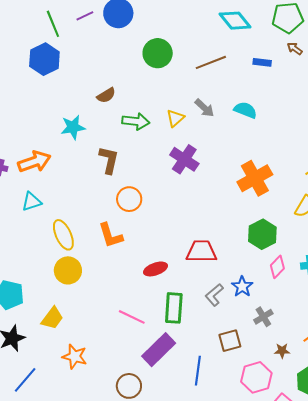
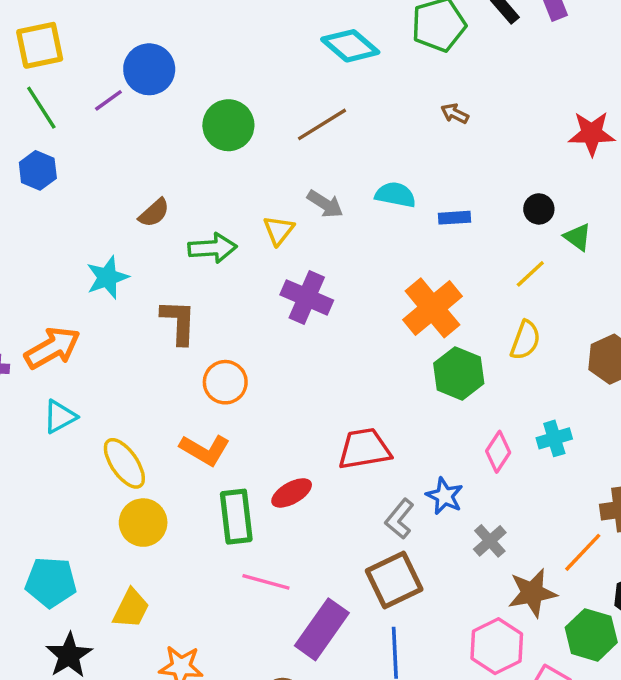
purple line: (85, 16) -> (108, 100), moved
brown arrow: (295, 49) -> (455, 114), moved
blue hexagon: (44, 59) -> (38, 170), size x0.7
blue rectangle: (262, 62) -> (455, 218), moved
green hexagon: (262, 234) -> (459, 373), moved
orange L-shape: (111, 235) -> (205, 450), turned -32
green rectangle: (174, 308) -> (236, 517), moved
brown square: (230, 341) -> (394, 580), moved, size x1.4
brown star: (282, 351) -> (532, 593), size x1.8

